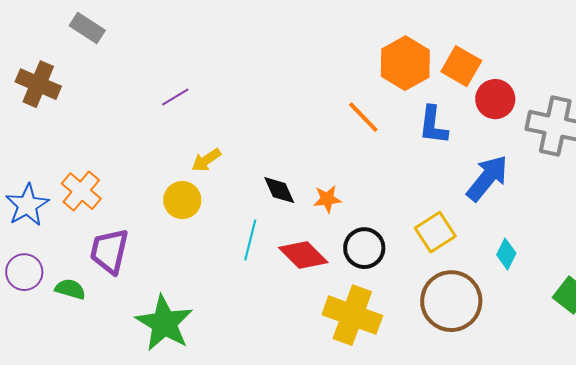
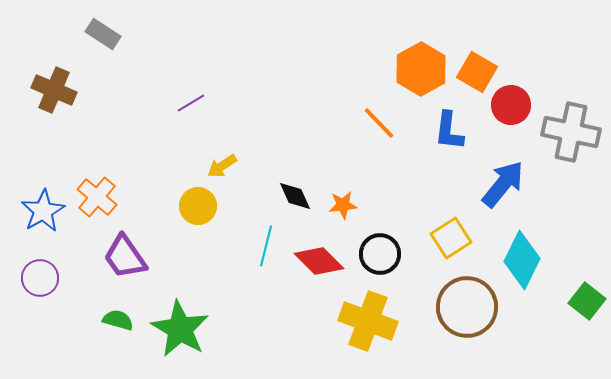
purple trapezoid: (109, 251) -> (125, 257), turned -48
cyan diamond: (506, 254) -> (522, 260), size x1.8
green semicircle: (70, 289) -> (118, 320), moved

